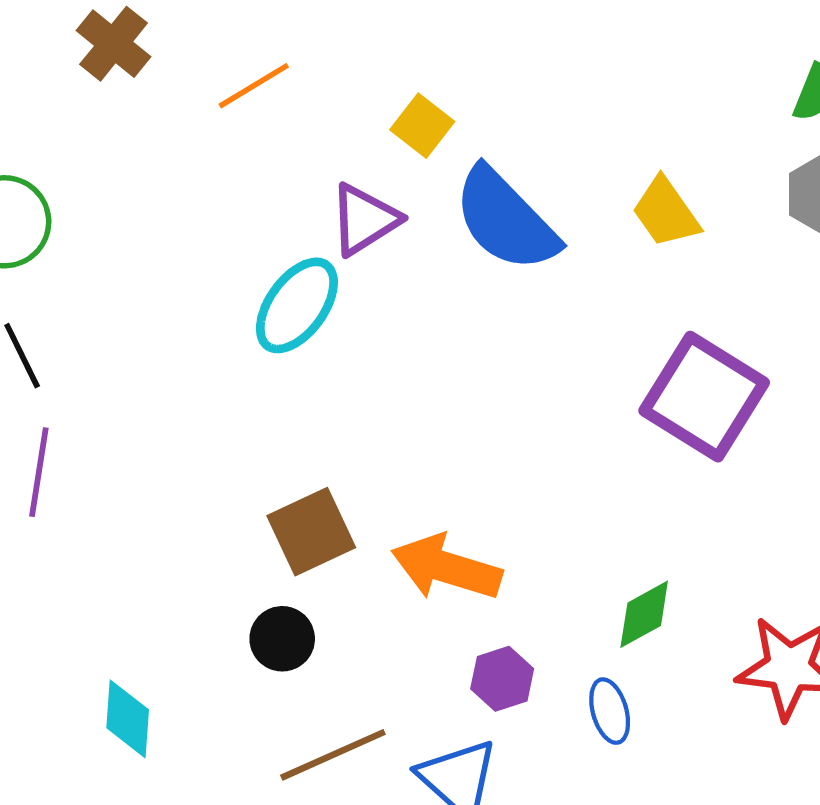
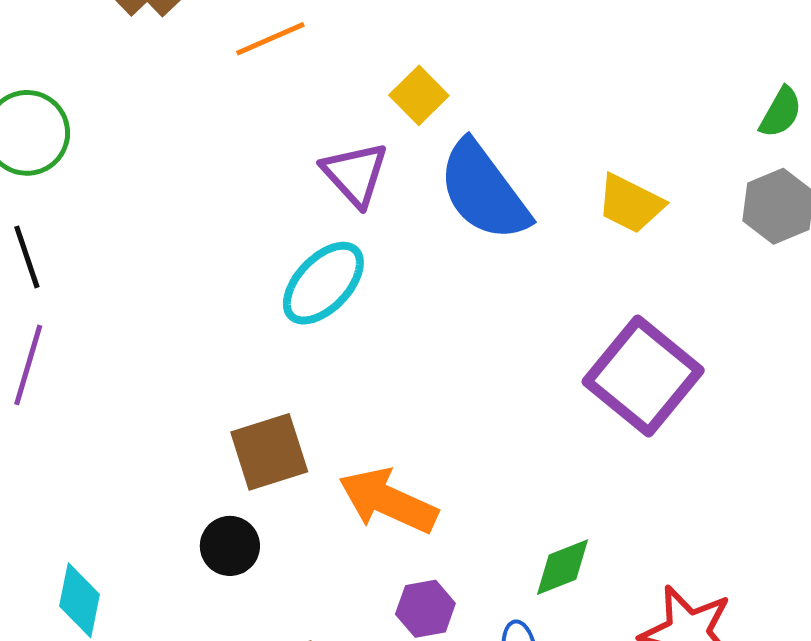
yellow trapezoid: (666, 212) -> (630, 204), turned -36
purple triangle: (364, 219) -> (355, 174), turned -48
cyan ellipse: (297, 305) -> (323, 283), moved

